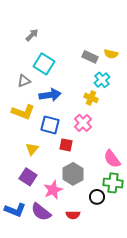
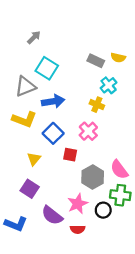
gray triangle: (24, 81) -> (25, 86), size x1.5
blue square: (50, 125) -> (53, 133), turned 30
gray hexagon: (73, 174) -> (93, 177), moved
pink star: (53, 190) -> (78, 204), moved
purple semicircle: (41, 212) -> (52, 215), moved

